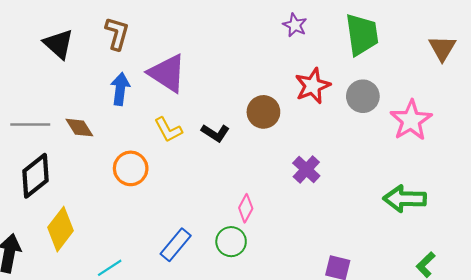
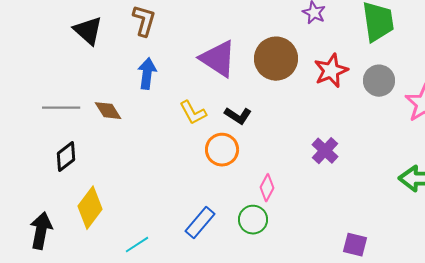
purple triangle: (167, 73) -> (218, 59), moved
brown circle: (263, 112) -> (276, 59), moved, size x1.4
orange circle: (131, 168) -> (222, 150), moved
black diamond: (35, 176) -> (66, 157), size x0.7

